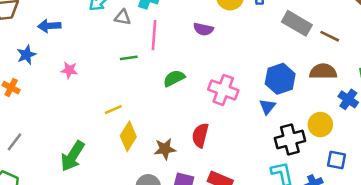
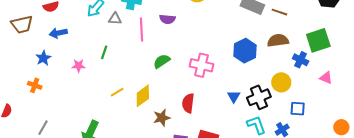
purple semicircle: (203, 29) -> (167, 19), moved
green line: (129, 58) -> (104, 52), moved, turned -56
blue triangle: (267, 107) -> (234, 96), moved
yellow diamond: (128, 136) -> (143, 96), moved, turned 30

